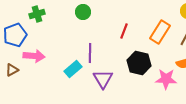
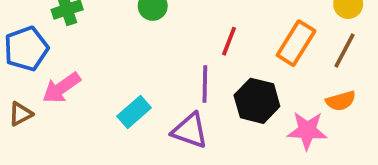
purple line: (90, 53) -> (205, 84), moved
pink arrow: (34, 56) -> (61, 88), turned 140
purple triangle: (103, 79) -> (190, 131), turned -40

